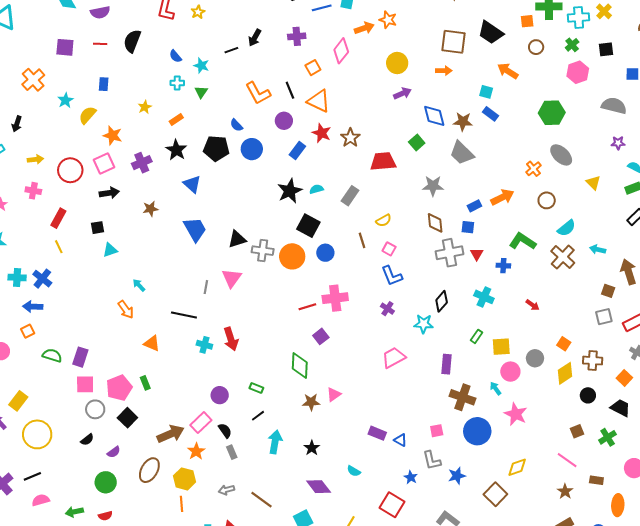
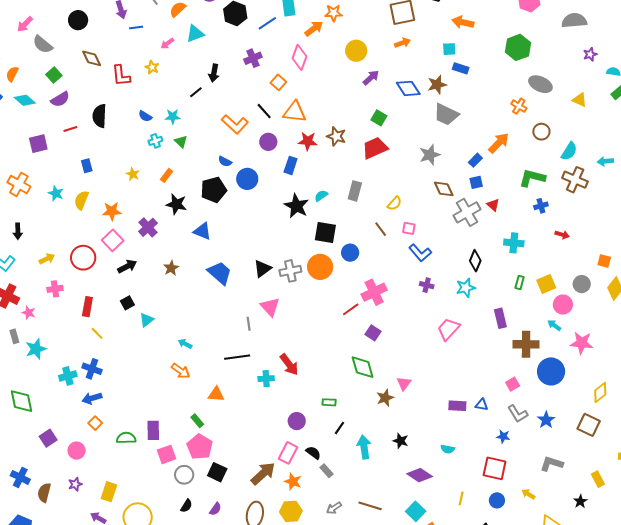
green square: (417, 143) -> (379, 118), moved
blue cross: (503, 266) -> (541, 206), moved
green rectangle: (145, 383) -> (197, 421), moved

